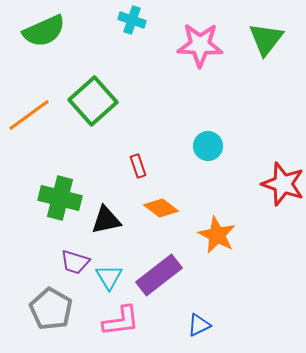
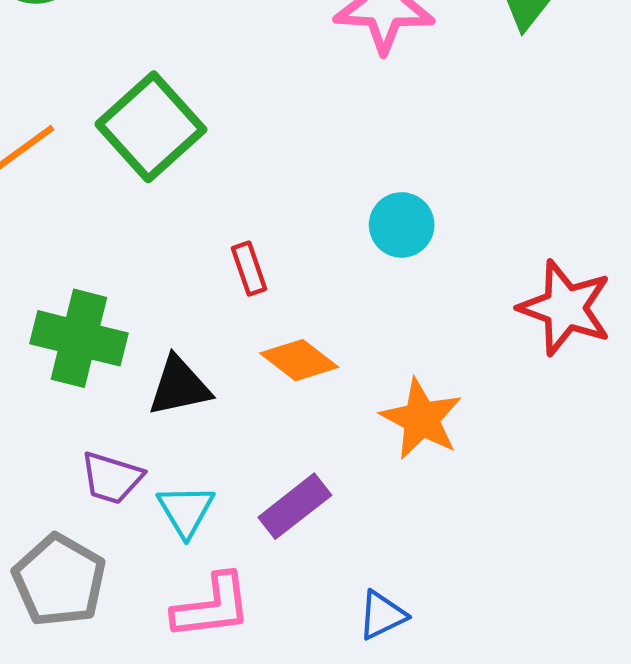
purple rectangle: (159, 275) -> (295, 506), size x0.7

